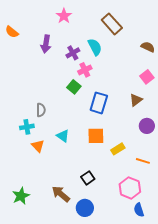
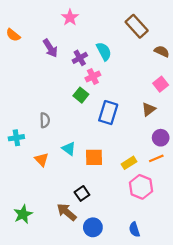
brown rectangle: (112, 24) -> (137, 26), moved
purple arrow: (46, 44) -> (50, 48), turned -42
cyan cross: (27, 127) -> (16, 138), moved
orange square: (96, 136) -> (94, 157), moved
orange line: (143, 161) -> (156, 158), moved, turned -40
black square: (88, 178) -> (82, 193), moved
pink hexagon: (130, 188) -> (141, 187), moved
blue semicircle: (139, 210) -> (134, 230), moved

